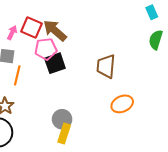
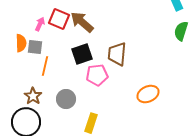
pink pentagon: (46, 49) -> (97, 75), moved
brown trapezoid: (106, 66) -> (117, 54), moved
gray circle: (62, 119) -> (66, 99), moved

